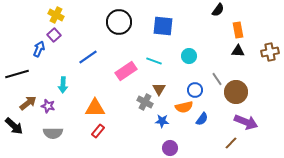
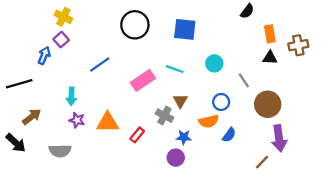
brown cross: (270, 52) -> (298, 45), moved
gray line: (217, 79) -> (244, 80), moved
purple star: (48, 106) -> (77, 120), moved
purple arrow: (246, 122) -> (279, 138), turned 60
red rectangle: (98, 131) -> (137, 135), moved
purple circle: (170, 148) -> (176, 158), moved

